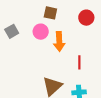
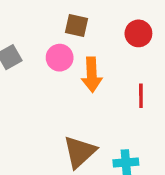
red line: (79, 62) -> (141, 96), moved

